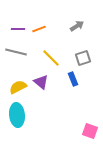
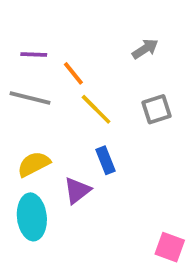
orange line: (39, 29) -> (73, 73), moved, turned 72
blue rectangle: (73, 79) -> (105, 160), moved
purple triangle: (41, 82) -> (77, 190), moved, turned 42

